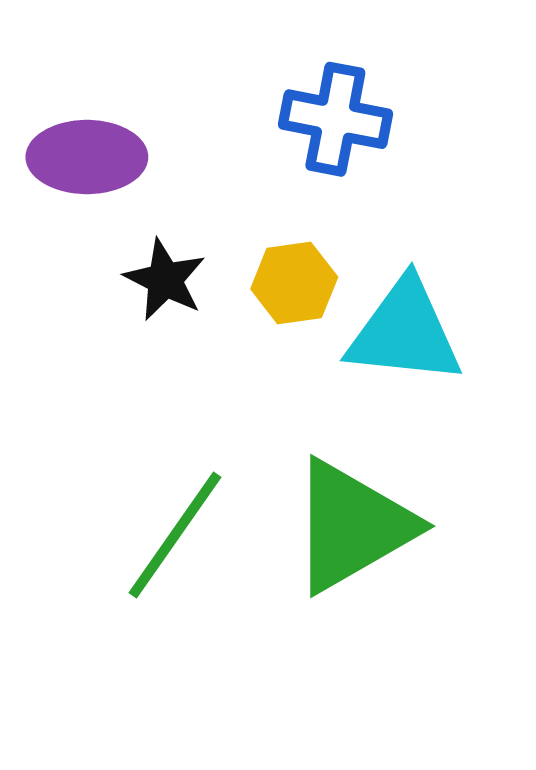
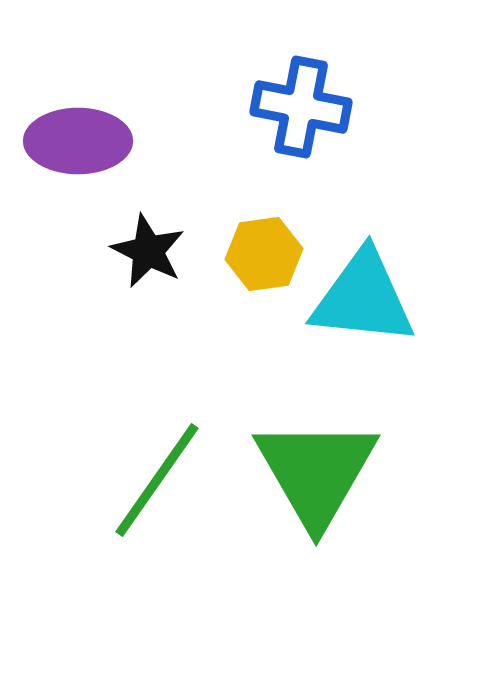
green triangle: (352, 526) -> (316, 472), turned -30

